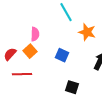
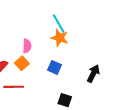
orange star: (87, 32) -> (60, 38), moved

